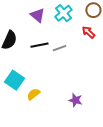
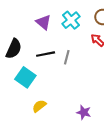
gray line: (59, 48) -> (67, 57), turned -56
cyan square: (14, 80) -> (25, 77), moved

